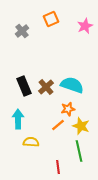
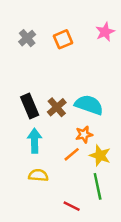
orange square: (51, 19) -> (63, 39), moved
cyan arrow: (18, 119) -> (35, 141), moved
red line: (58, 167) -> (72, 206), turned -56

